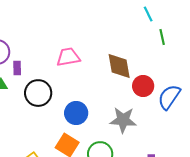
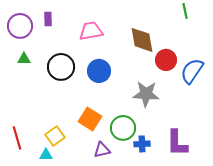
purple rectangle: (17, 68) -> (48, 19), moved
blue circle: (76, 113) -> (99, 71), moved

